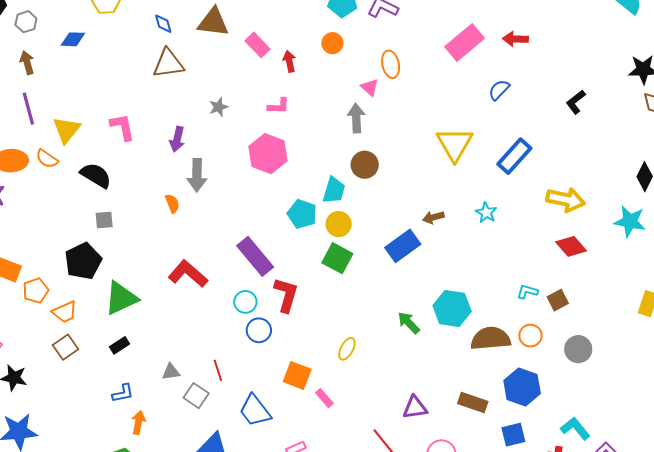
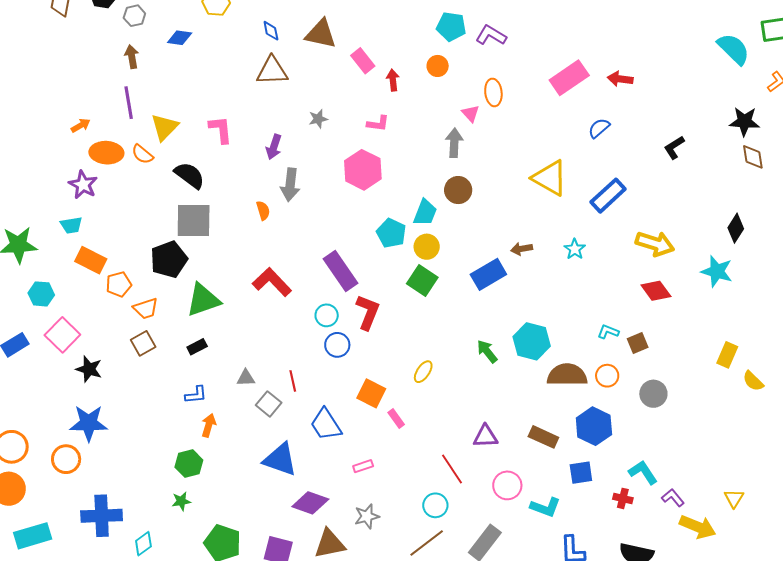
yellow triangle: (455, 144) -> (550, 178), turned -36
gray square: (104, 220) -> (194, 220), size x2.0

